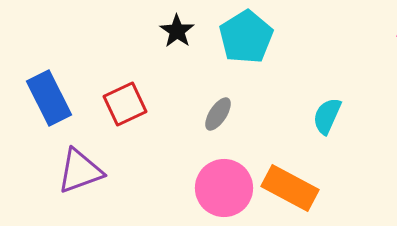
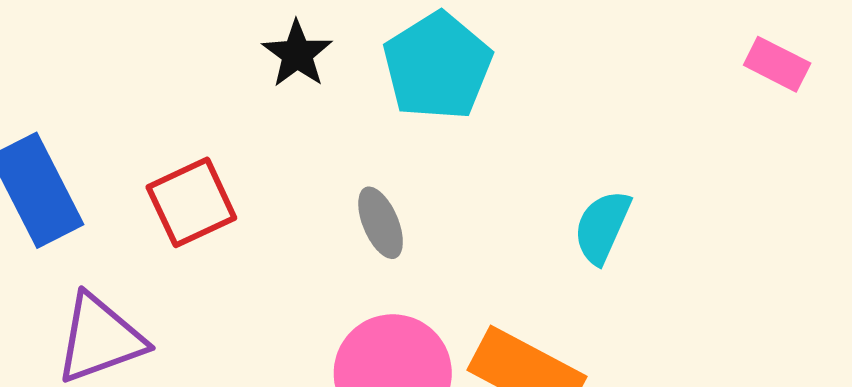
gray ellipse: (218, 114) -> (381, 223), turned -56

